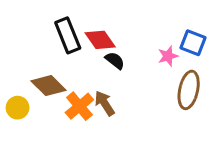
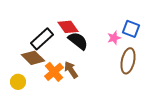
black rectangle: (68, 35) -> (42, 39), moved, turned 70
black semicircle: (115, 60) -> (78, 41), size x1.5
yellow circle: (18, 108) -> (18, 82), moved

